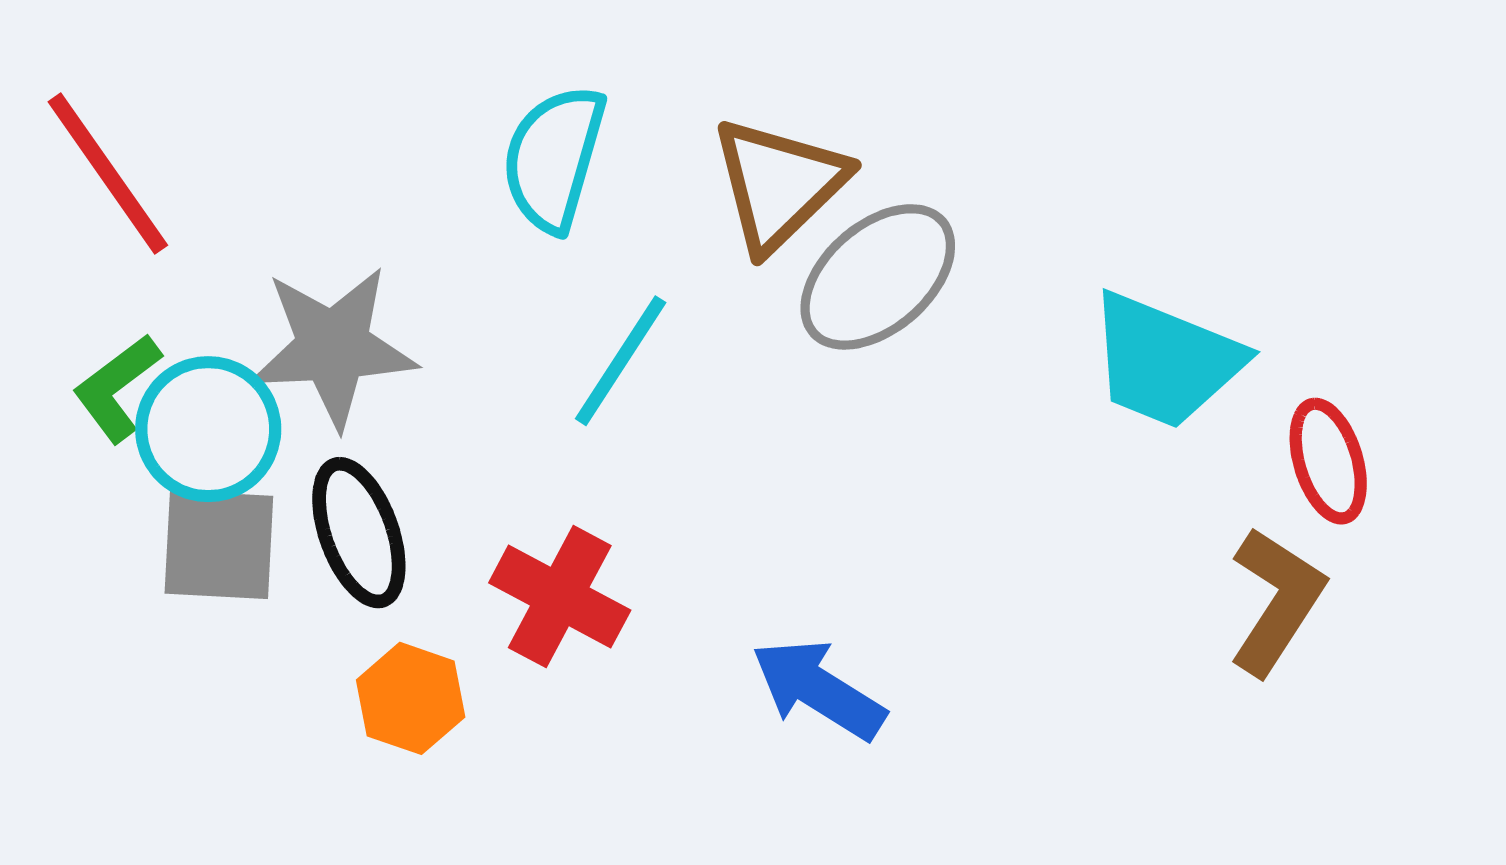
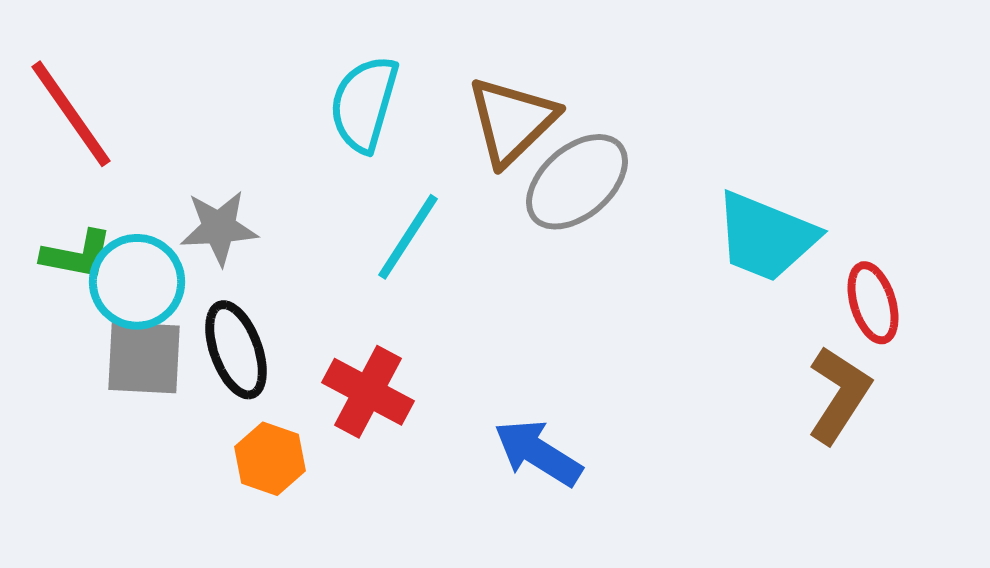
gray star: (333, 347) -> (219, 228), size x0.7
green L-shape: (117, 388) -> (77, 255), turned -132

